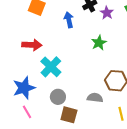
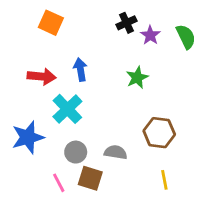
blue arrow: (69, 20) -> (80, 70), moved
gray semicircle: (95, 98) -> (116, 152), moved
pink line: (27, 112) -> (59, 183), moved

